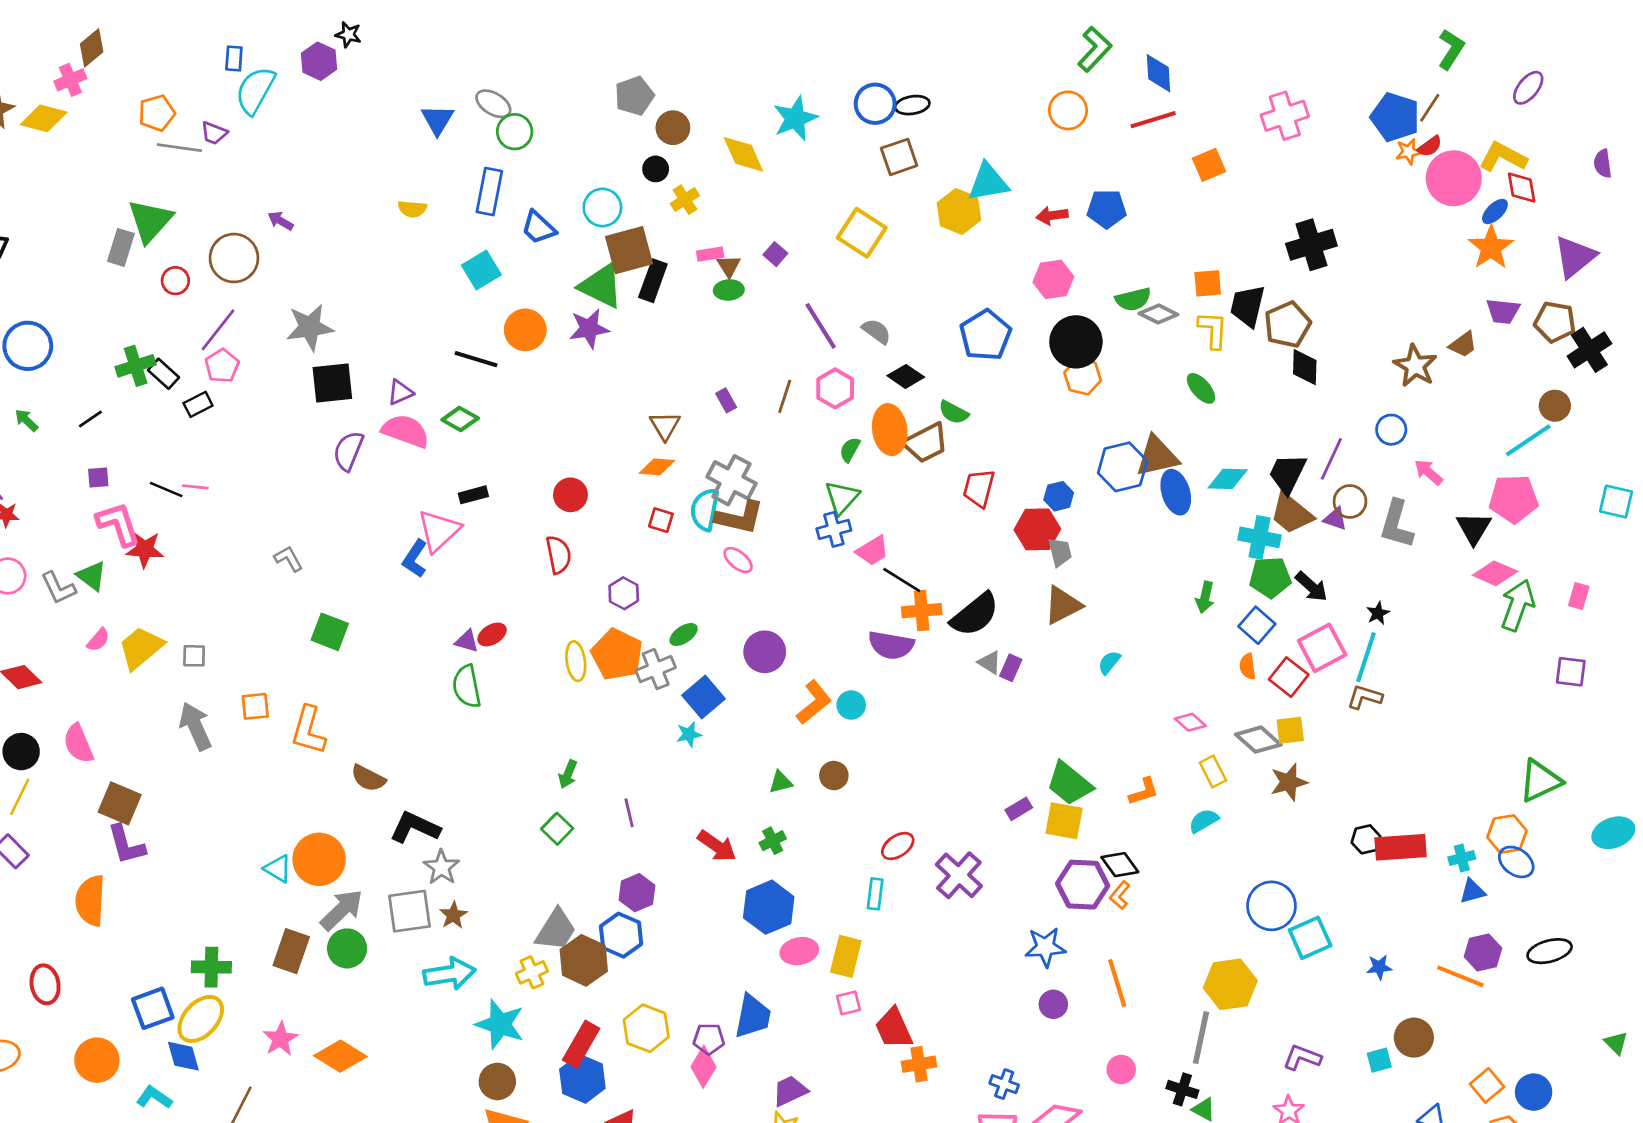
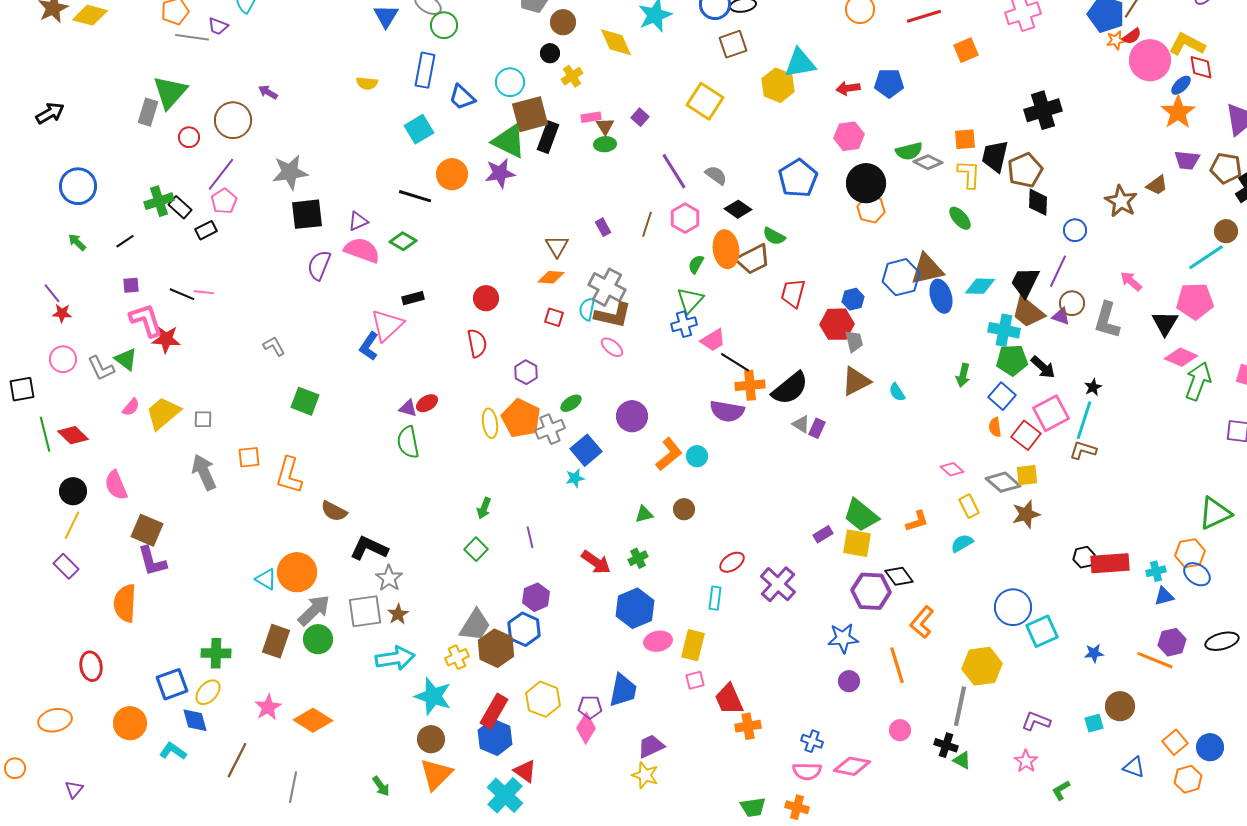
blue circle: (1391, 430) -> (1075, 230), moved
cyan semicircle: (705, 509) -> (587, 309), size x0.7
cyan semicircle: (1109, 662) -> (897, 392), moved, turned -72
orange L-shape: (1120, 895) -> (922, 622), moved, size x1.5
yellow ellipse: (201, 1019) -> (208, 692), size x0.7

